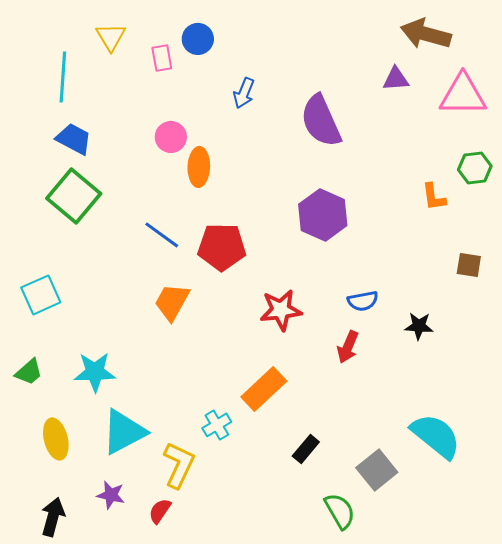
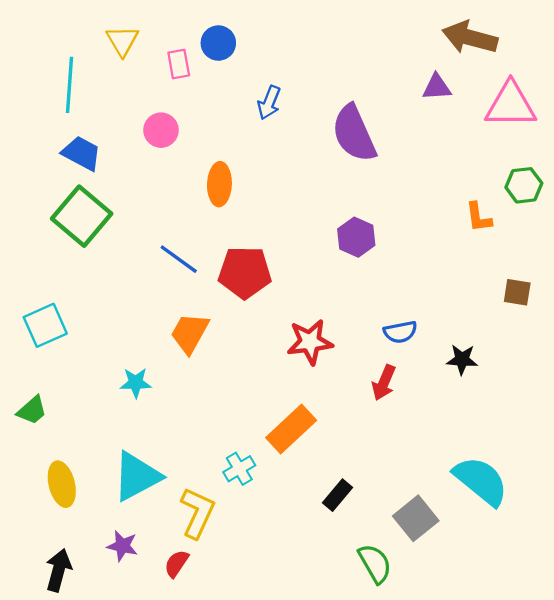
pink circle: (171, 137) -> (161, 130), moved
purple hexagon: (323, 215) -> (356, 237), size x0.7
cyan star: (95, 372) -> (136, 383), moved, size x0.7

